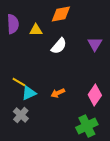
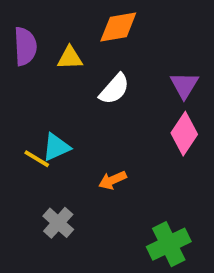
cyan triangle: (29, 93) -> (56, 147), moved
pink diamond: (95, 95) -> (184, 134), moved
gray cross: (21, 115) -> (58, 223), moved

